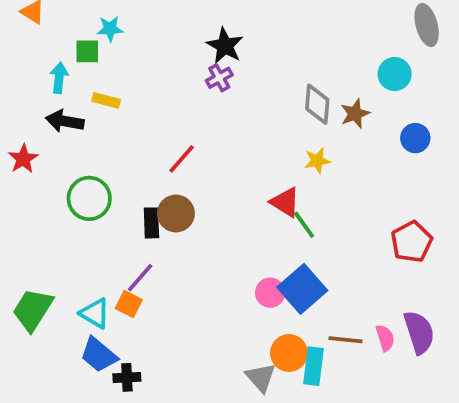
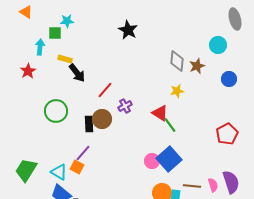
purple cross: (219, 78) -> (125, 106), moved
black arrow: (65, 121) -> (77, 73), moved, turned -138
red star: (23, 159) -> (28, 71), moved

